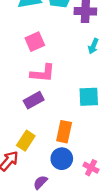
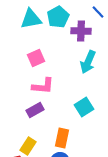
cyan arrow: (93, 46) -> (88, 62), size x1.6
cyan square: (89, 97) -> (84, 107), turned -30

